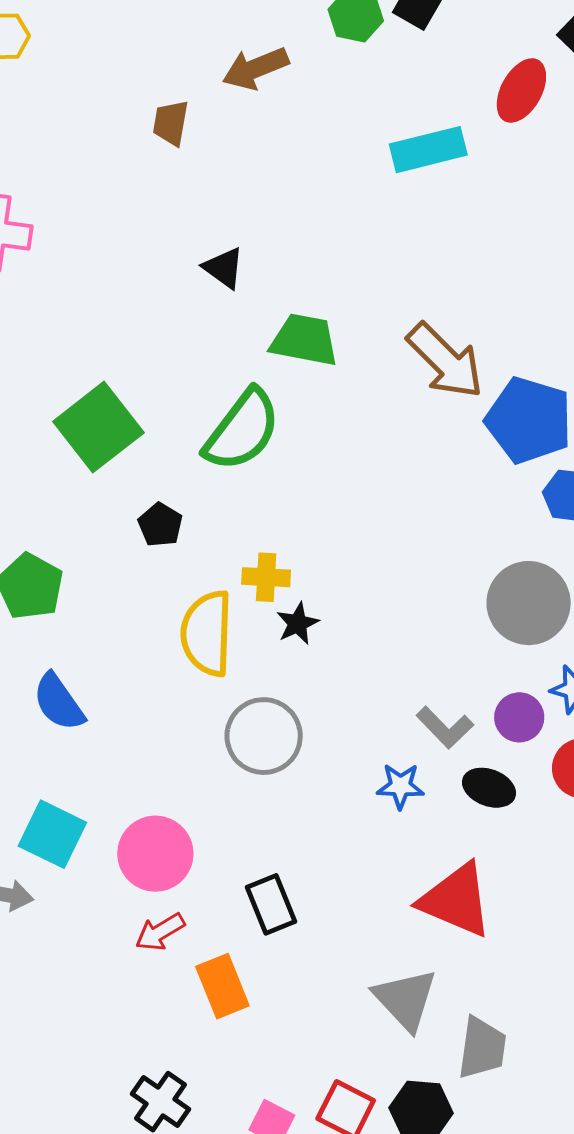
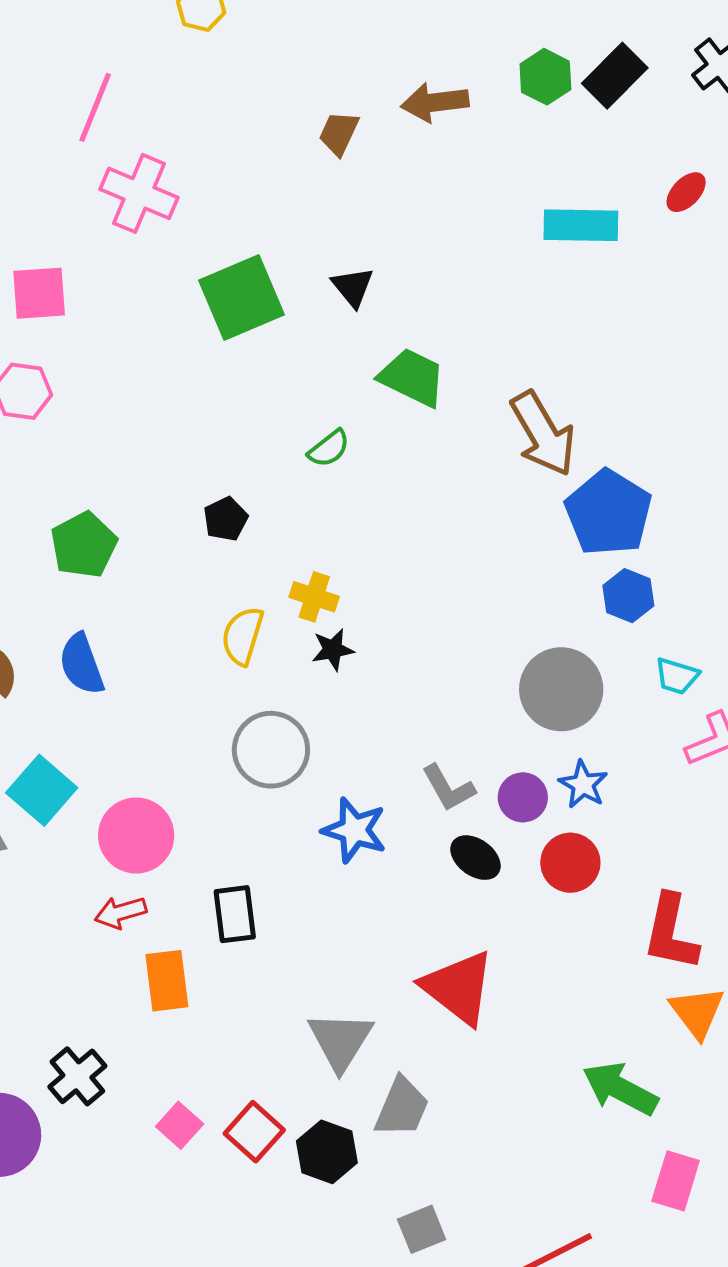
red ellipse: (521, 90) -> (686, 192), size x0.7
green square: (98, 427) -> (241, 298), moved
green semicircle: (242, 430) -> (329, 449), size x0.5
yellow semicircle: (207, 633) -> (243, 636), size x0.7
blue star: (400, 786) -> (354, 830), moved, size x1.4
red triangle: (456, 900) -> (458, 988), moved

